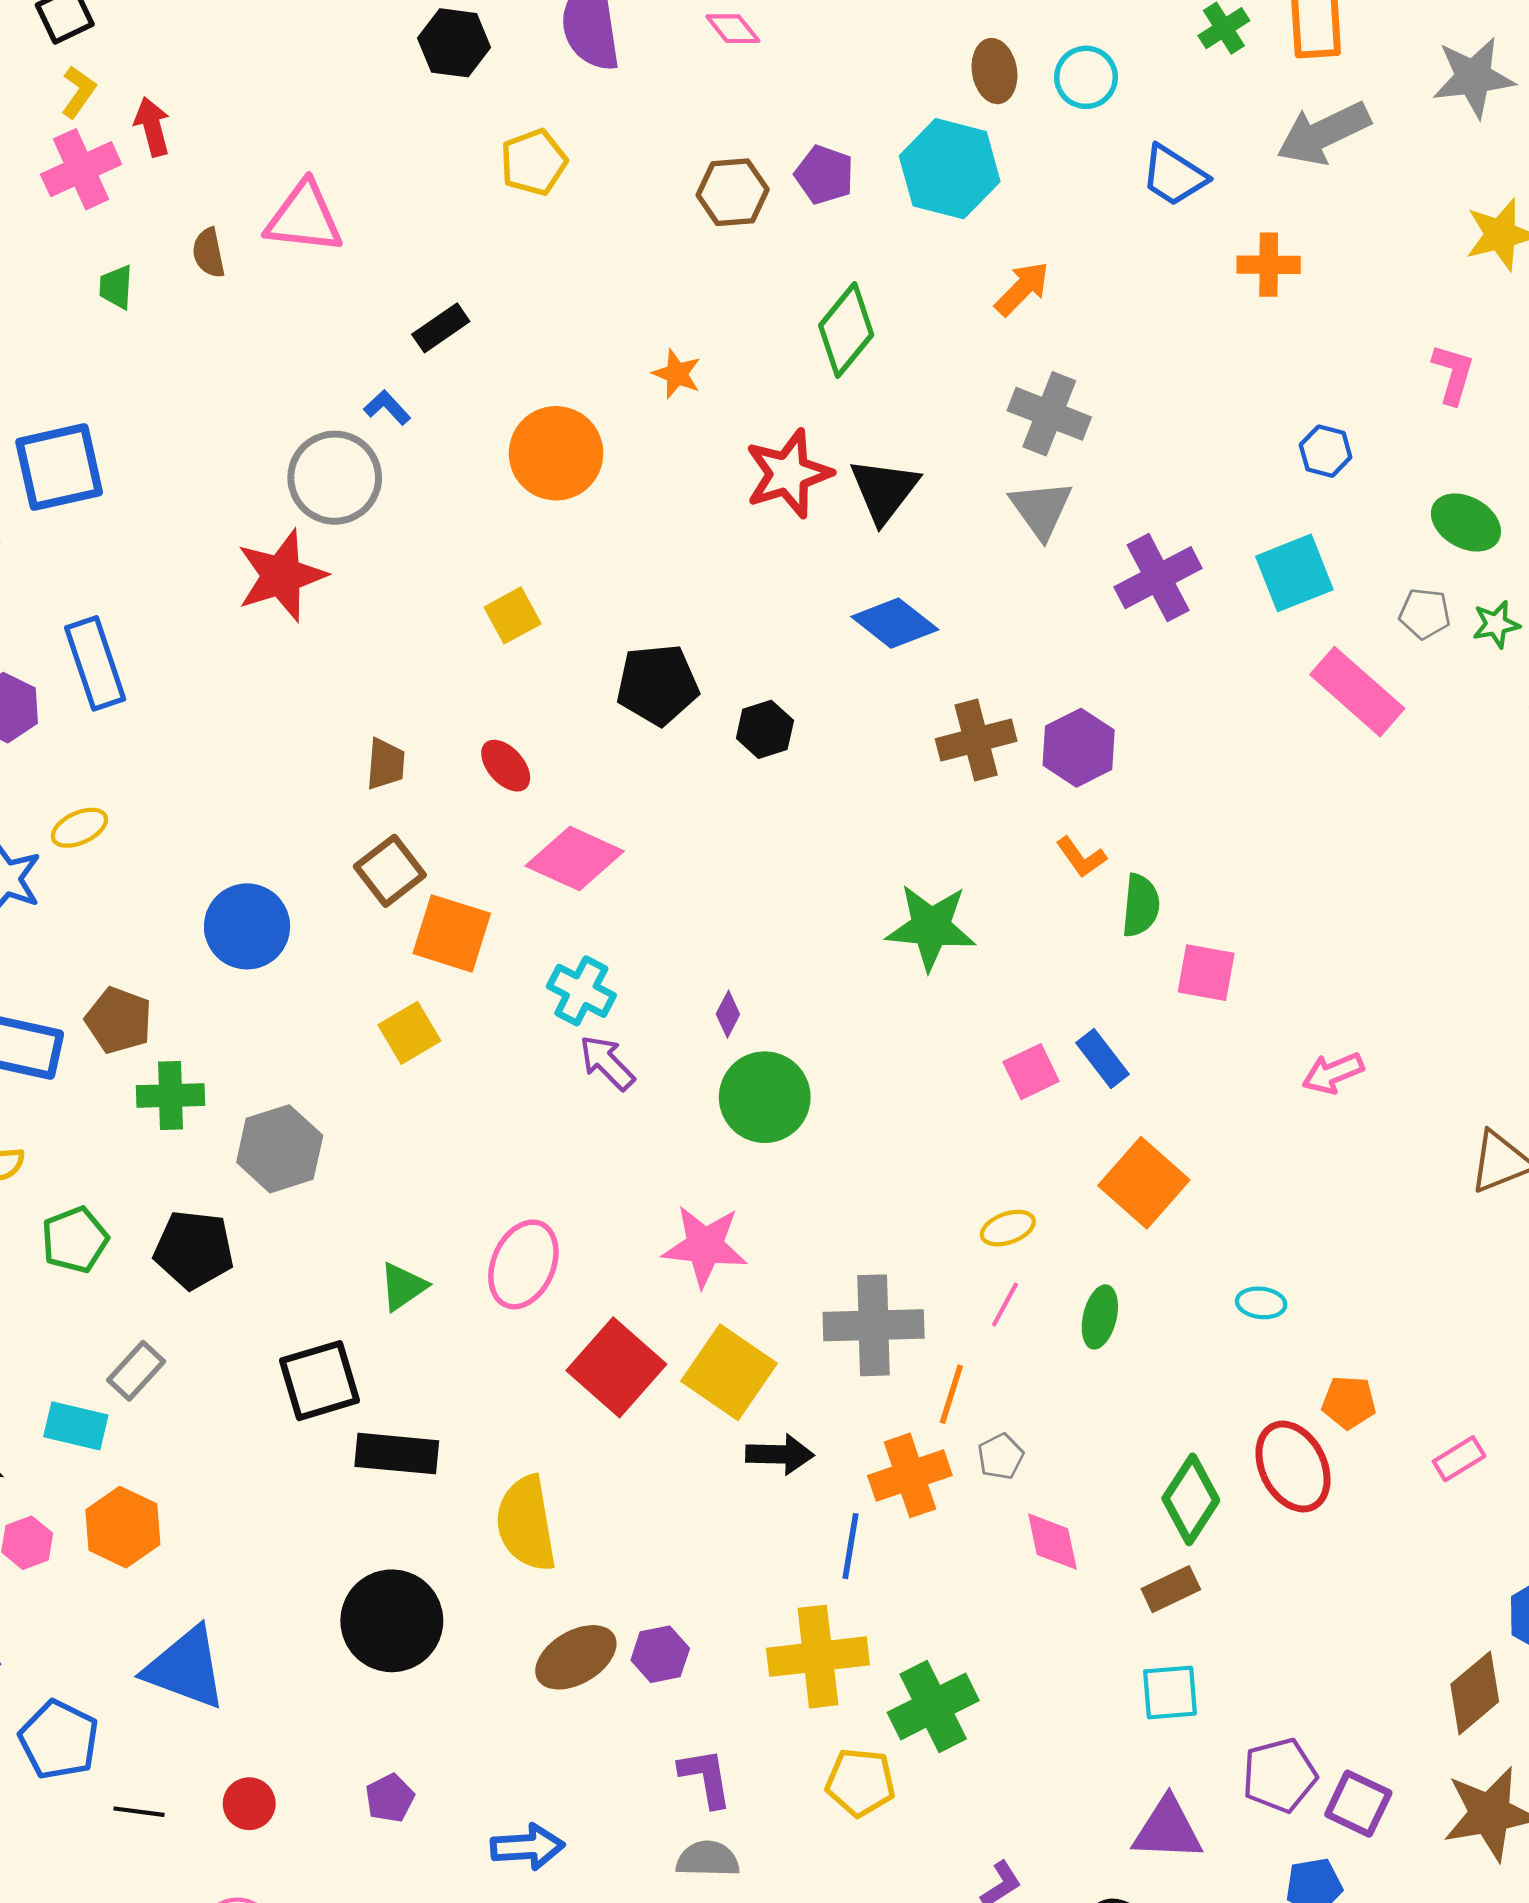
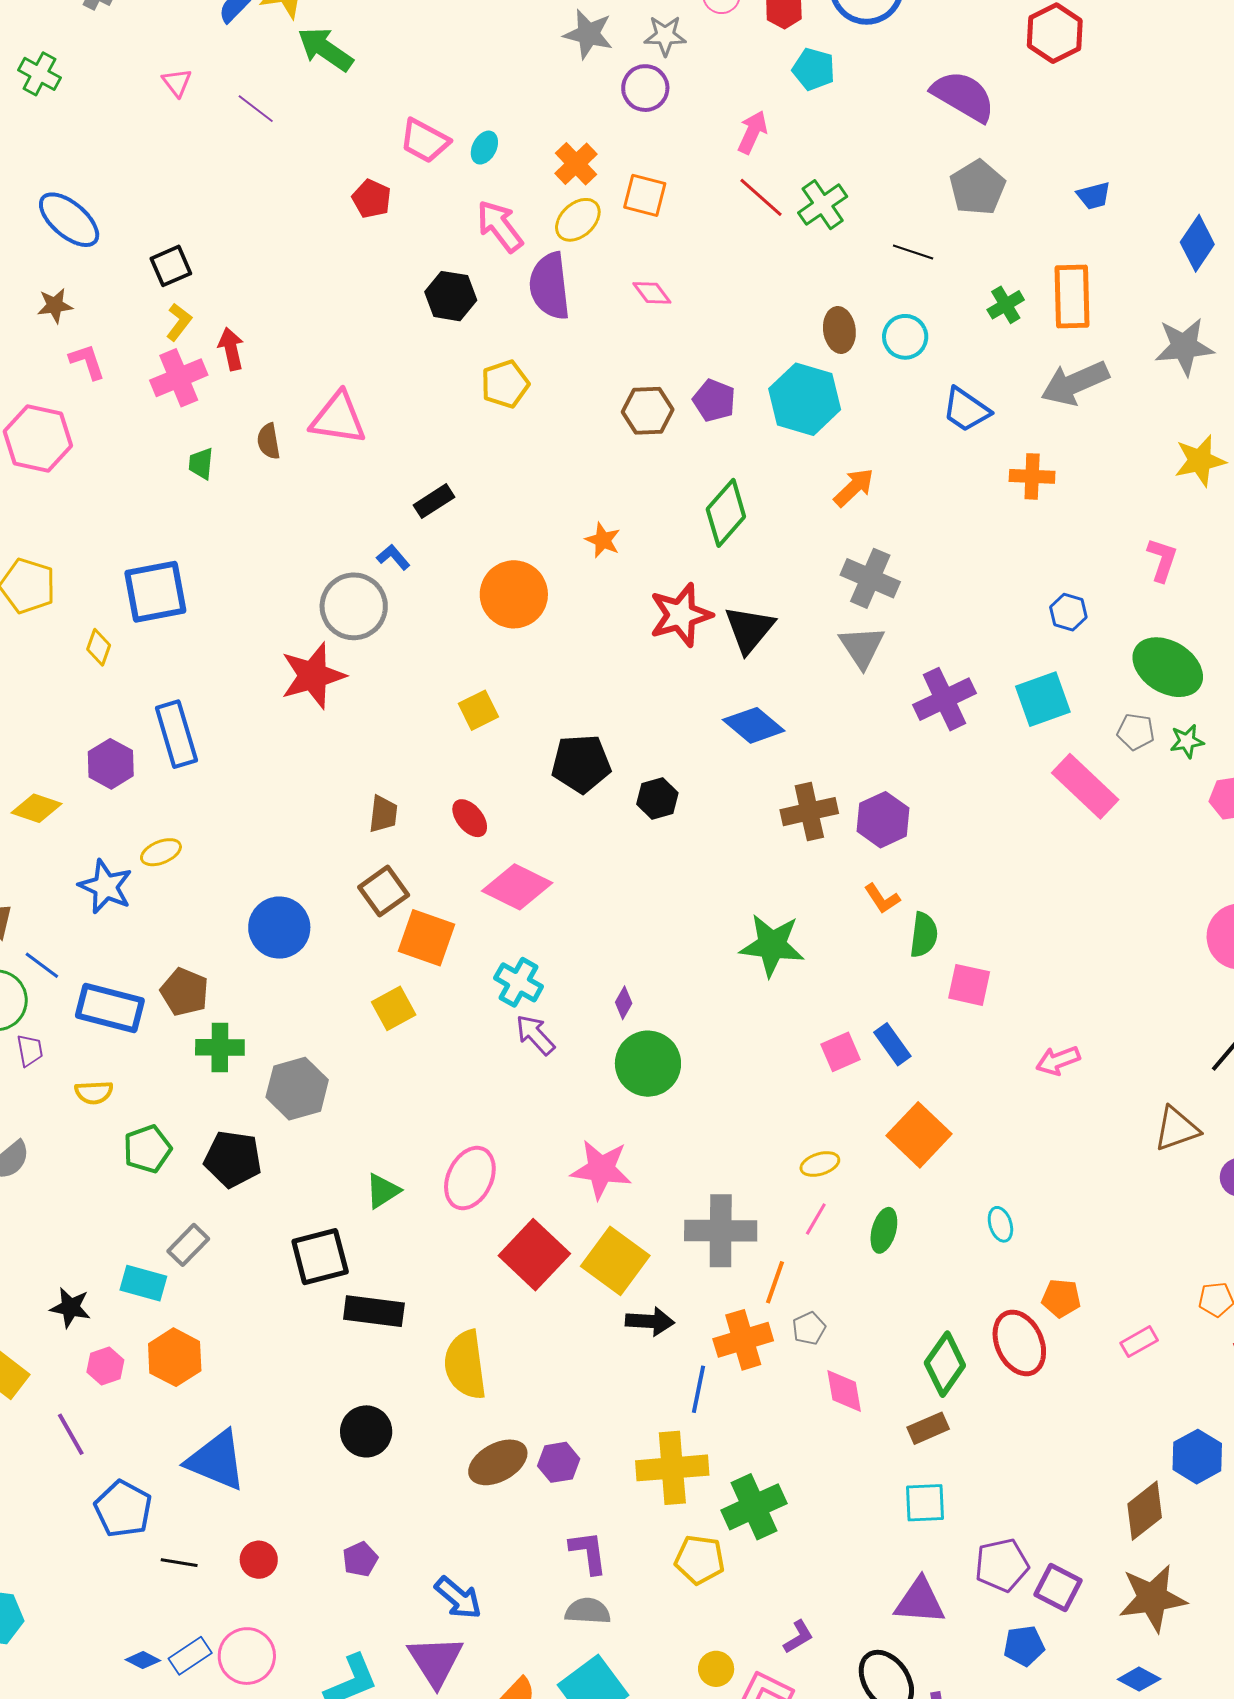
green ellipse: (1466, 522) -> (1168, 667), size x1.4
cyan ellipse: (1261, 1303) -> (1000, 1224), turned 64
black circle: (392, 1621) -> (366, 1431), size x0.7
blue arrow: (527, 1847) -> (458, 1598), turned 42

